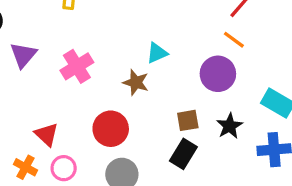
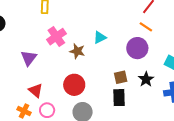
purple triangle: (23, 55) -> (29, 58), moved
pink cross: (77, 66) -> (56, 37), moved
brown star: (136, 82) -> (77, 51), moved
black rectangle: (183, 154) -> (119, 98), turned -30

